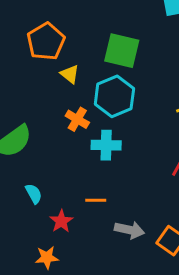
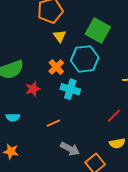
cyan semicircle: (34, 194) -> (13, 117), moved, turned 104
orange line: (96, 200) -> (53, 123), turned -40
red star: (61, 221) -> (33, 89), moved

